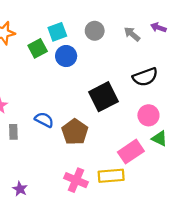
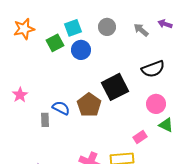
gray rectangle: (13, 132) -> (45, 120), moved
brown pentagon: (75, 132) -> (89, 105), moved
pink rectangle: (131, 152) -> (140, 137), size x0.6

